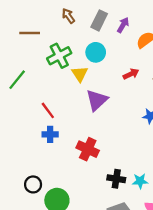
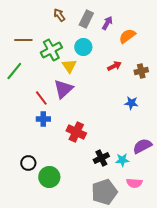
brown line: (30, 33) -> (23, 40), moved
purple triangle: (97, 100) -> (63, 89), moved
black cross: (116, 179) -> (101, 158), turned -35

